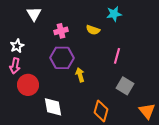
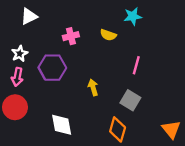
white triangle: (34, 14) -> (29, 16), moved, turned 35
purple hexagon: (62, 58) -> (52, 68), moved
red circle: (28, 85) -> (15, 107), moved
gray square: (125, 86) -> (130, 100), moved

